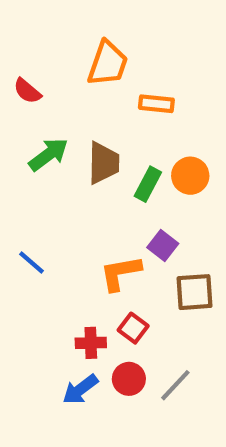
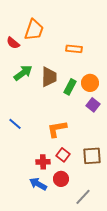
orange trapezoid: (108, 63) -> (34, 30), moved
purple square: (163, 246) -> (93, 105), moved
brown square: (194, 292) -> (92, 156), moved
gray line: (175, 385) -> (83, 197), moved
blue arrow: (80, 389) -> (38, 184), turned 66

